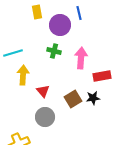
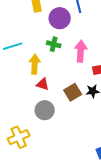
yellow arrow: (23, 75) -> (35, 64), moved
red triangle: (43, 91) -> (43, 84), turned -32

